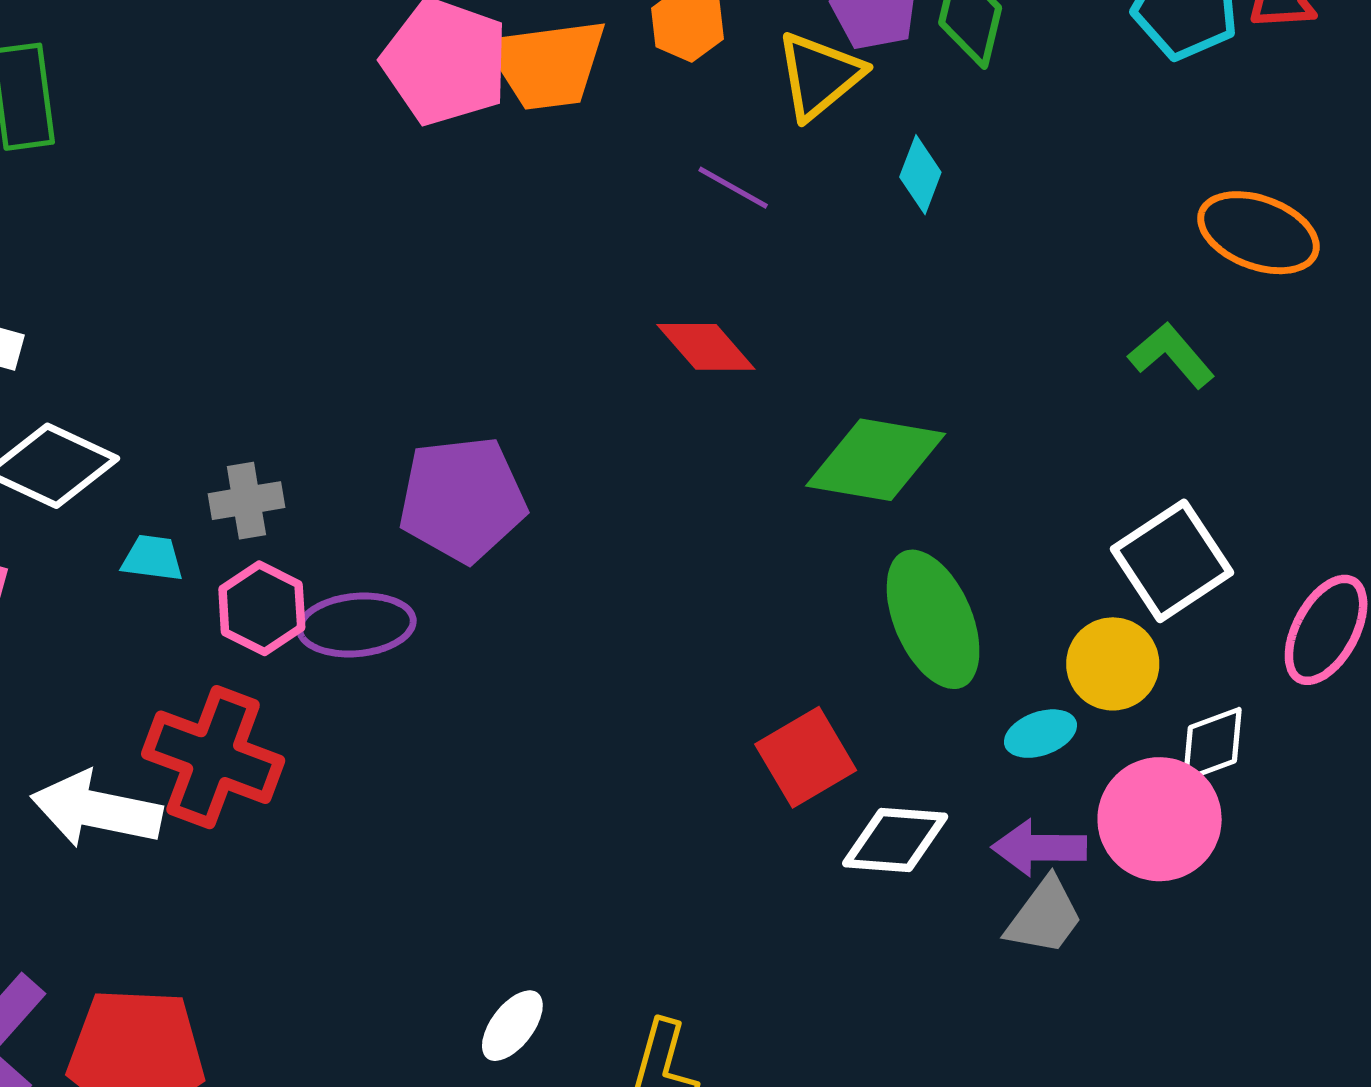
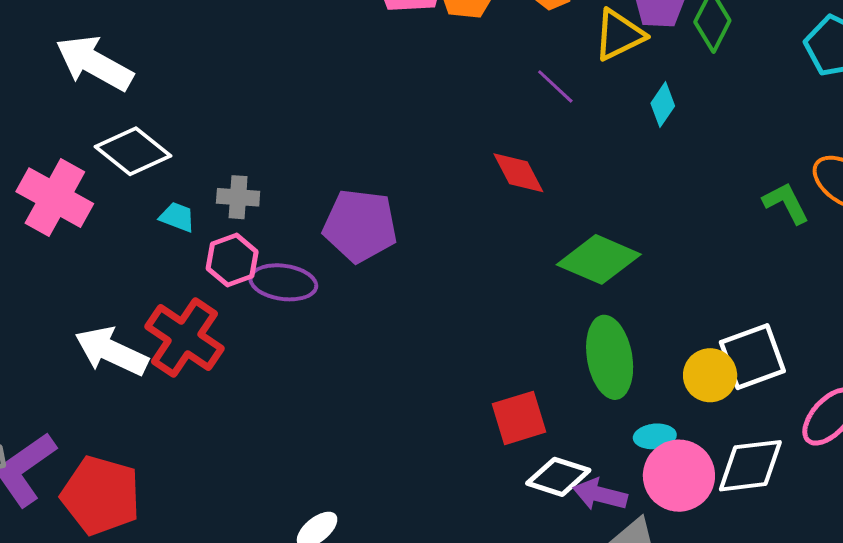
green L-shape: (1171, 355) -> (786, 203), moved
yellow circle: (1113, 664) -> (710, 375), moved
white diamond: (1212, 744) -> (750, 466), size x1.5
pink circle: (1160, 819) -> (679, 476), moved
purple arrow: (1039, 848) -> (600, 495), moved

